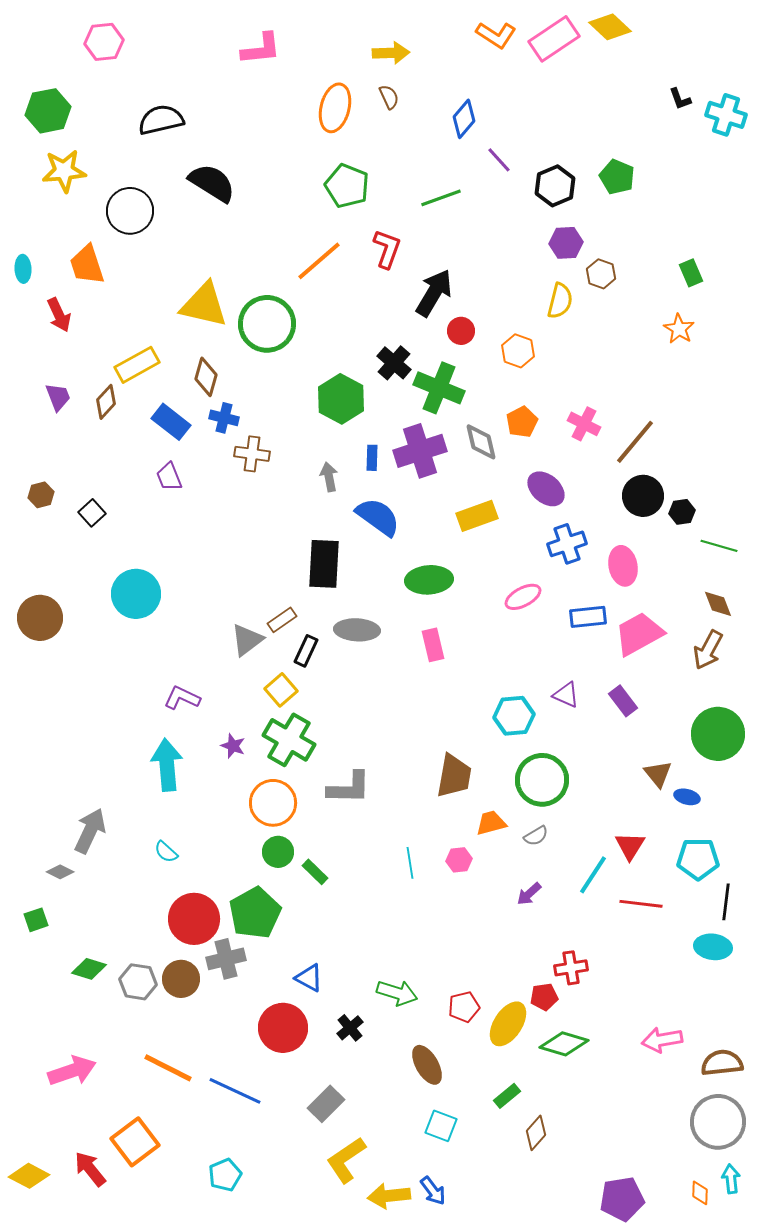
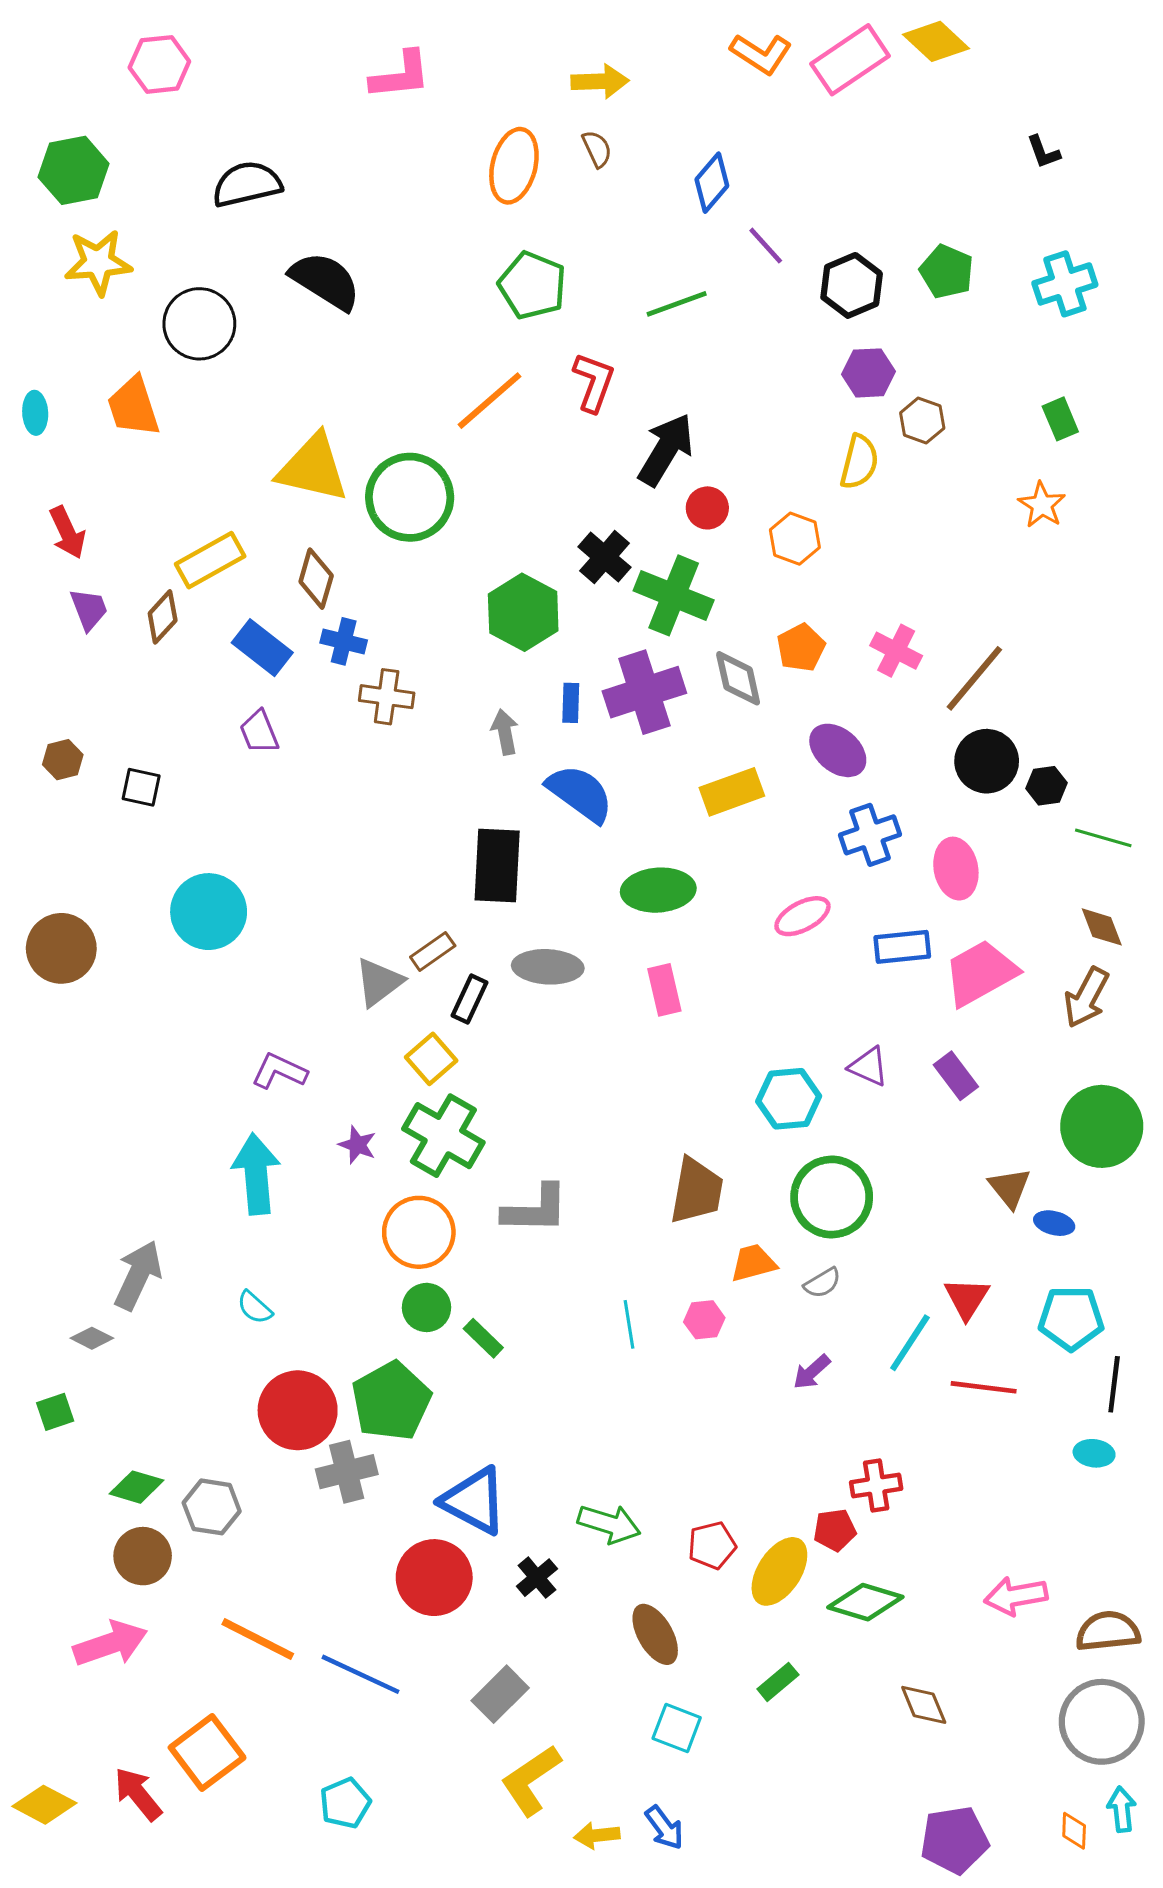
cyan cross: (726, 115) -> (1065, 284), moved, turned -36
red arrow: (59, 315) -> (67, 533), moved
black square: (92, 513) -> (141, 787), turned -36
cyan ellipse: (713, 947) -> (1094, 1453), size x0.7
blue triangle: (309, 978) -> (474, 1501), size x1.6
brown circle: (181, 979) -> (143, 1556), moved
brown diamond: (536, 1133) -> (924, 1705), moved, turned -64
yellow arrow: (389, 1196) -> (597, 1835), size x0.7

